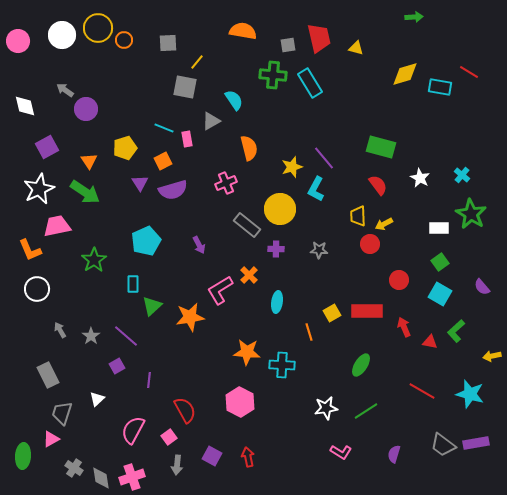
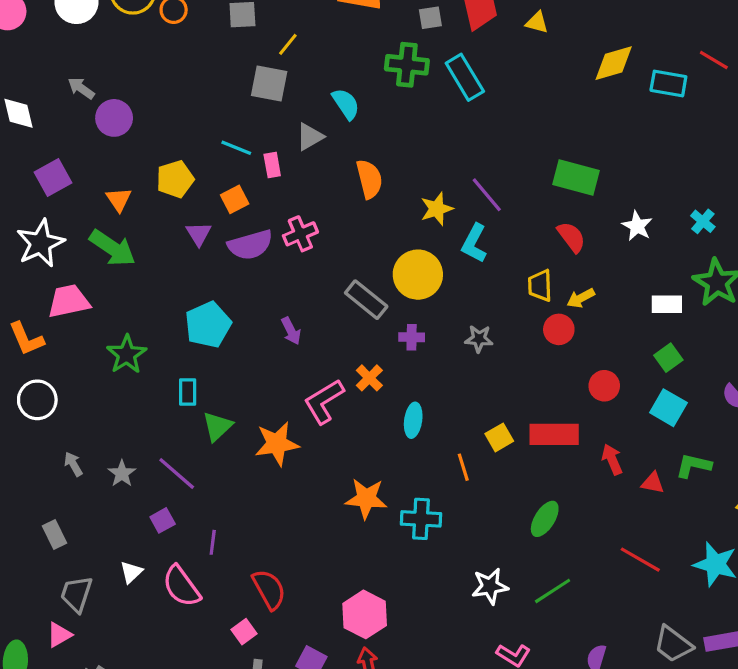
pink cross: (226, 183) -> (300, 234), moved
green L-shape: (456, 331) -> (693, 466), turned 55
gray rectangle: (48, 375) -> (55, 535), size x0.7
pink hexagon: (240, 402) -> (365, 614), moved
pink semicircle: (133, 430) -> (181, 586), moved, turned -64

